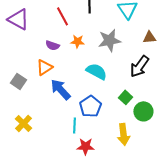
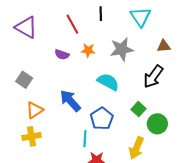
orange triangle: (44, 67) -> (35, 110), moved
gray square: (18, 81) -> (24, 80), moved
yellow cross: (23, 123) -> (31, 136), turned 36
yellow arrow: (123, 134) -> (136, 148), turned 30

